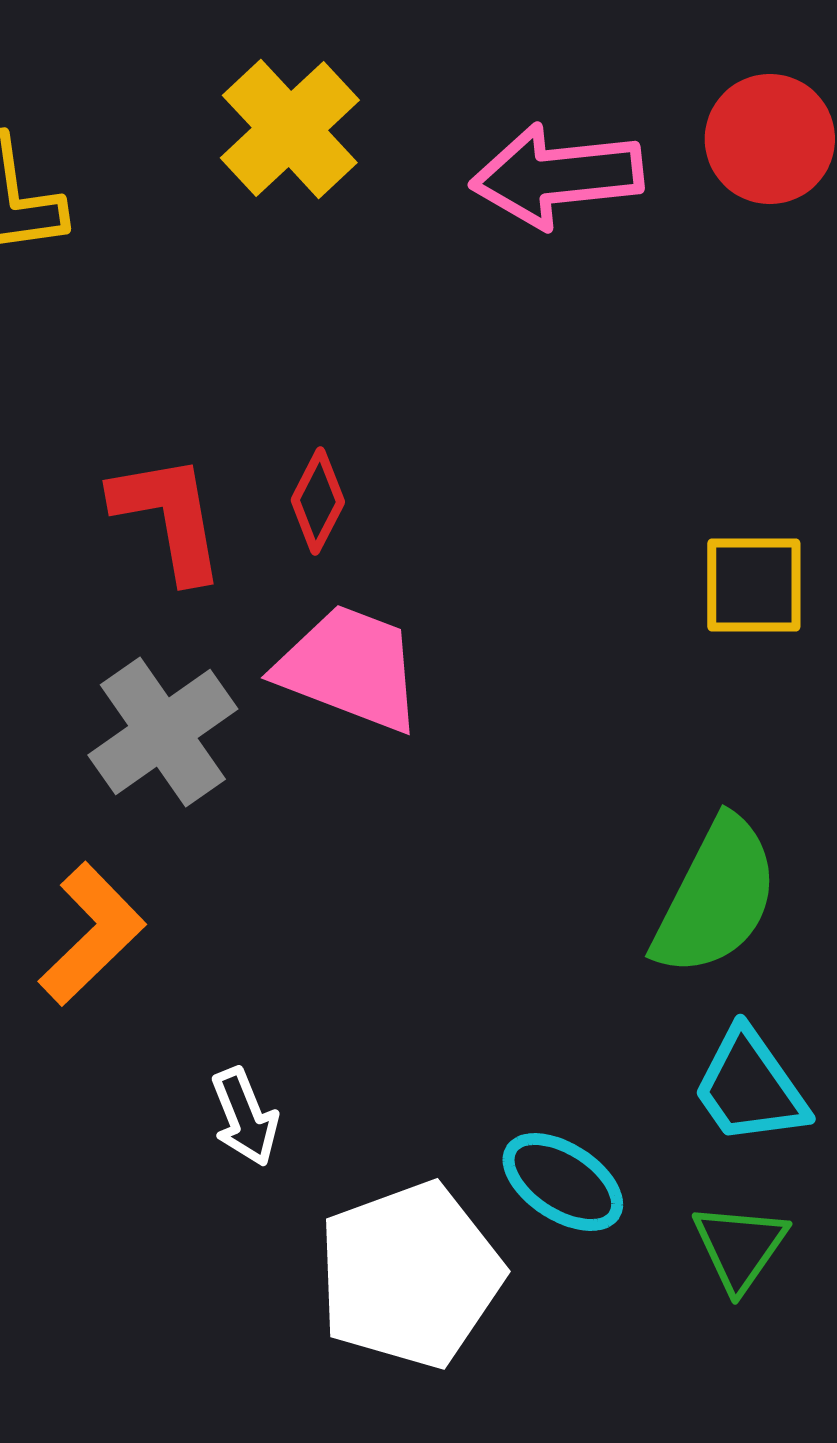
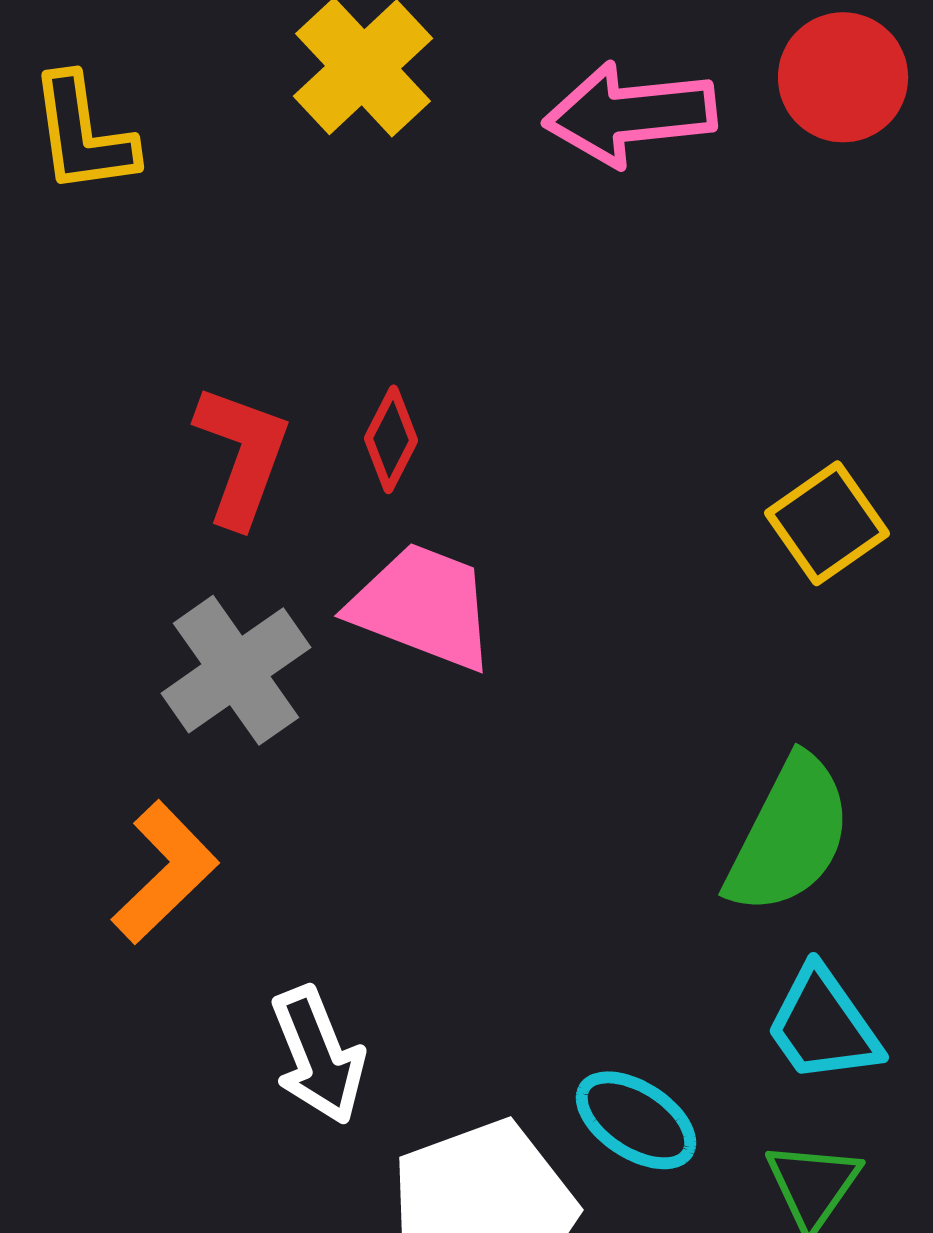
red L-shape: (169, 517) -> (242, 455), turned 30
yellow square: (754, 585) -> (827, 523), turned -35
white arrow: (245, 1117) -> (318, 1055), size x1.4

